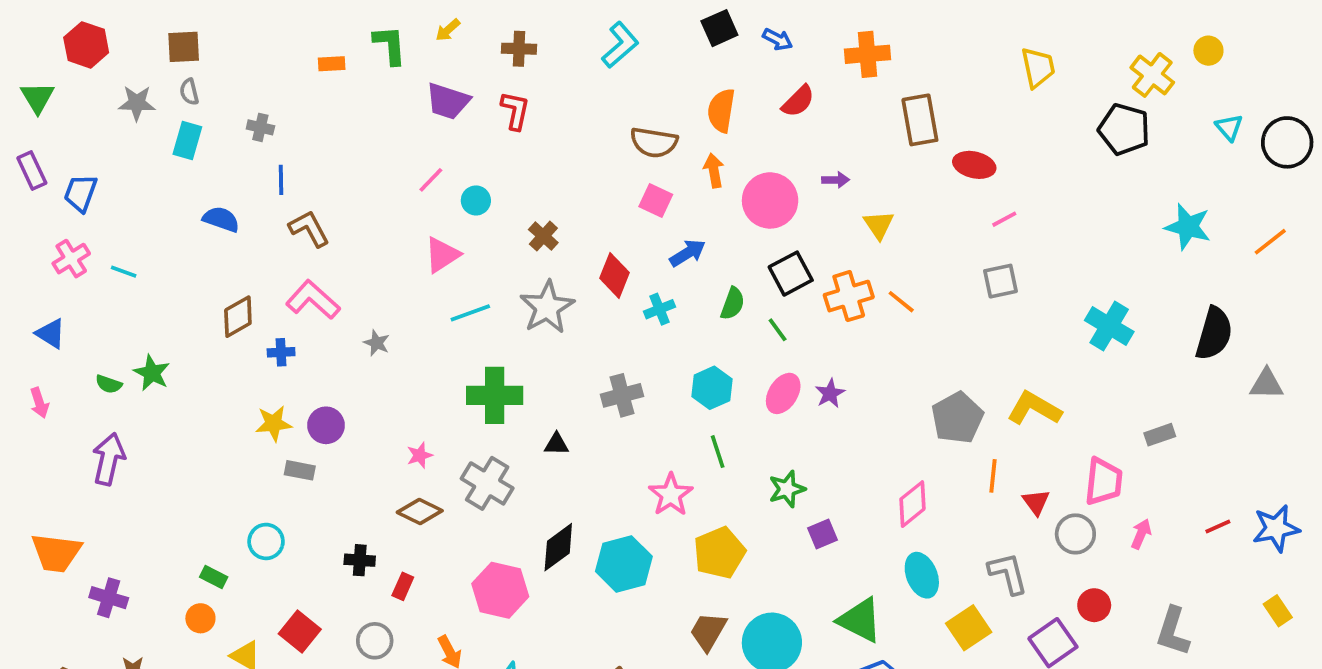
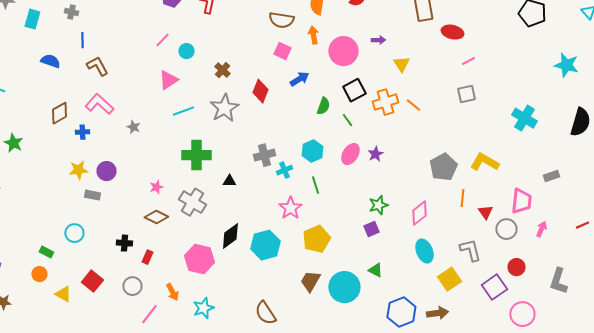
cyan cross: (660, 309) -> (284, 170), moved
green star: (787, 489) -> (378, 205), moved
green triangle: (860, 620) -> (375, 270), moved, size x0.6

